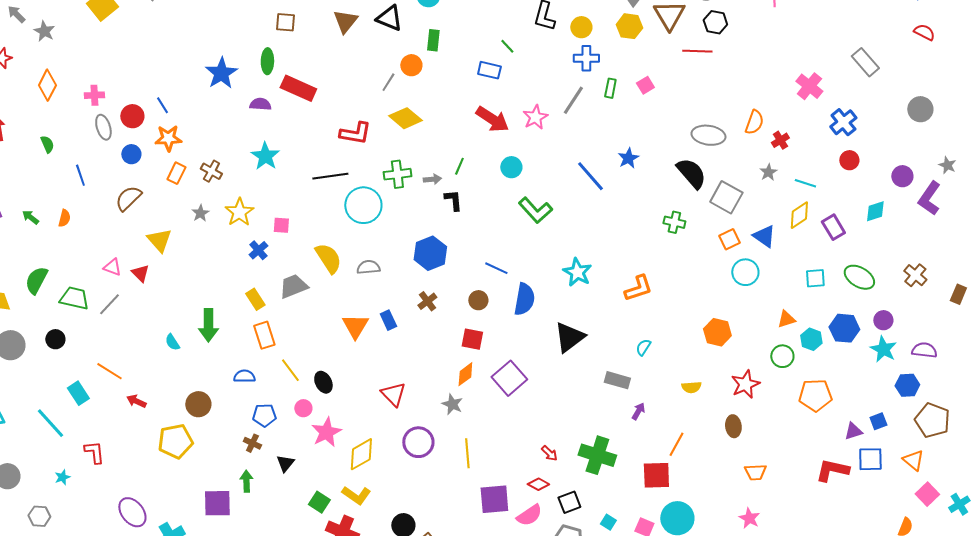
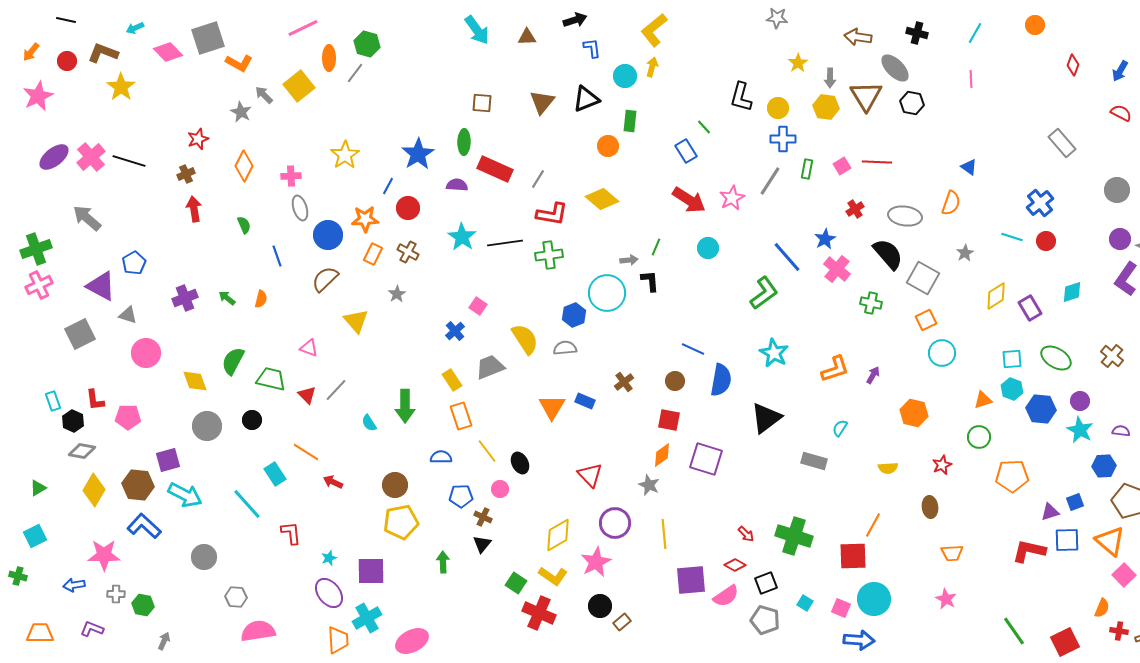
gray arrow: (16, 14) -> (264, 95), moved
black triangle: (389, 18) -> (586, 99), turned -44
red line: (697, 51) -> (877, 162), moved
blue rectangle: (489, 70) -> (686, 151), turned 45
gray line: (388, 82) -> (538, 179), moved
pink cross: (809, 86) -> (837, 269), moved
blue line: (162, 105) -> (388, 186), moved, turned 60
red circle: (132, 116) -> (408, 208), moved
red cross: (780, 140) -> (855, 209), moved
blue circle: (131, 154) -> (328, 235), size x1.5
green cross: (397, 174) -> (549, 255), moved
black line: (330, 176) -> (505, 243), moved
purple circle: (902, 176) -> (1120, 239), moved
cyan line: (805, 183) -> (1012, 237), moved
cyan circle: (363, 205) -> (607, 293), moved
green L-shape: (535, 210) -> (764, 293), moved, turned -84
yellow star: (239, 212) -> (345, 155), moved
pink square: (281, 225) -> (478, 306), turned 30
blue triangle: (764, 236) -> (969, 167), moved, size x0.7
blue hexagon: (430, 253) -> (574, 315), moved, size x0.7
red triangle: (140, 273) -> (307, 395), moved
gray line: (109, 304) -> (336, 390), moved
blue rectangle: (388, 320) -> (585, 401), turned -42
cyan hexagon: (811, 339) -> (1012, 389), moved
purple semicircle: (924, 350) -> (1121, 431), size x0.7
purple square: (509, 378) -> (706, 459), turned -32
red star: (745, 384) -> (942, 465), size x0.7
purple arrow: (638, 411) -> (873, 375), moved
pink star: (326, 432) -> (596, 562), moved
yellow pentagon: (175, 441) -> (401, 522), moved
brown cross: (252, 443) -> (483, 517), moved
orange triangle: (913, 460) -> (1110, 541), size x1.4
cyan star: (62, 477) -> (329, 558), moved
purple square: (217, 503) -> (371, 571), moved

